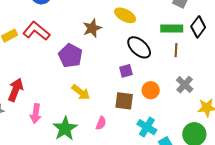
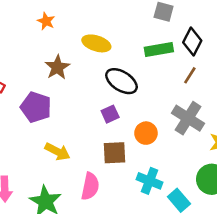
brown line: (176, 50) -> (190, 75), moved, turned 40
gray cross: (185, 85) -> (188, 118), size x1.4
pink semicircle: (101, 123) -> (90, 186), size x1.5

